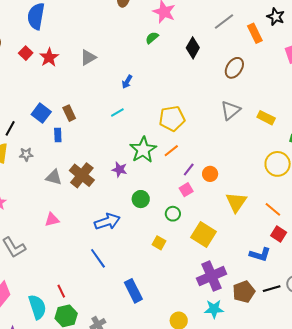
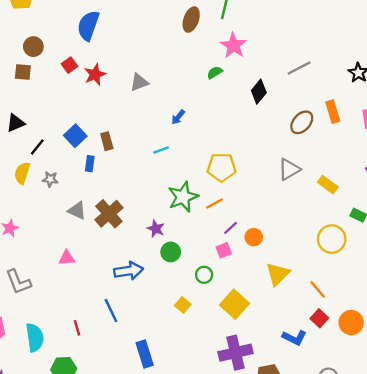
orange rectangle: (255, 33) -> (333, 112), moved
purple star: (119, 170) -> (156, 229), moved
red line: (61, 291) -> (77, 328), moved
cyan semicircle: (37, 307) -> (35, 337), moved

